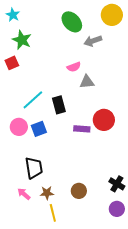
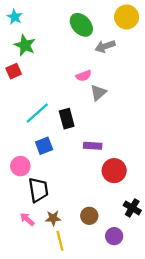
gray triangle: (87, 82) -> (98, 93), turned -35
red circle: (104, 120) -> (114, 171), moved
pink circle: (19, 127) -> (20, 166), moved
purple circle: (117, 209) -> (114, 236), moved

